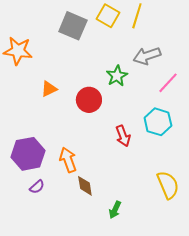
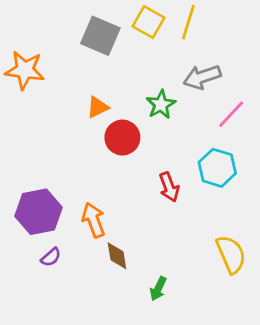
orange triangle: (49, 89) -> (98, 107), moved

